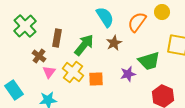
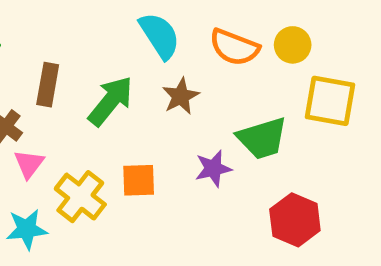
yellow circle: (162, 12) -> (293, 45), moved
orange semicircle: (137, 22) -> (234, 47), turned -105
yellow cross: (73, 72) -> (80, 197), moved

